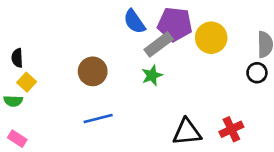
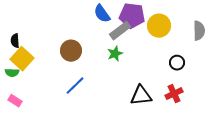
black circle: (257, 73) -> (177, 63), moved
yellow square: (27, 82) -> (22, 59), size x1.6
blue line: (98, 119) -> (75, 86), turned -30

